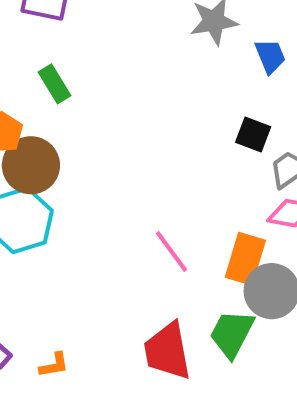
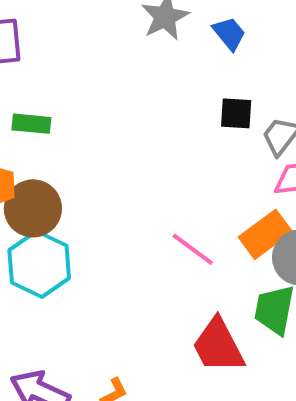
green rectangle: (55, 84) -> (31, 124), turned -36
orange rectangle: (245, 259) -> (265, 234), turned 54

